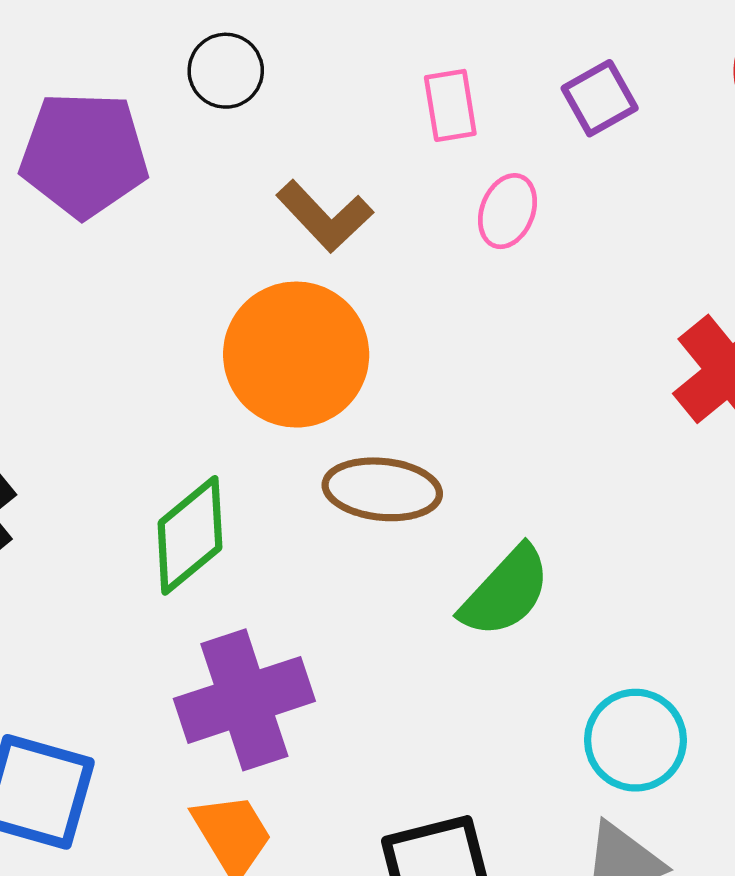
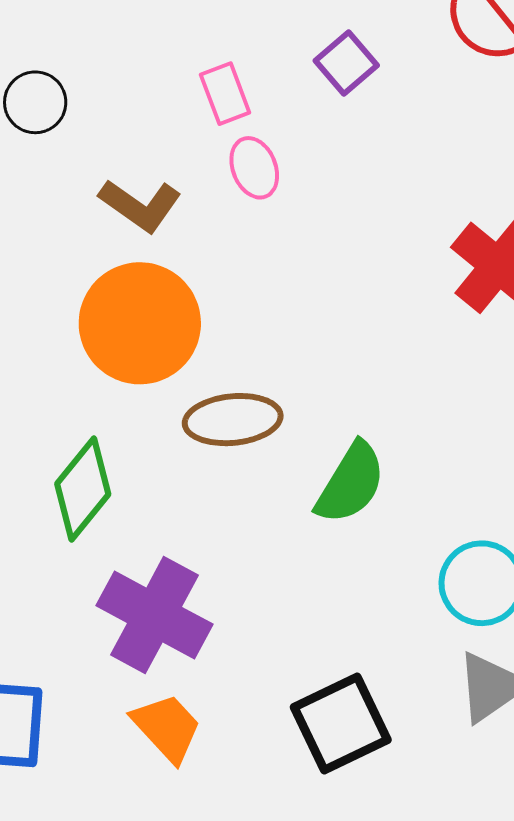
pink ellipse: (507, 211) -> (254, 168), moved, turned -32
purple cross: (244, 700) -> (154, 615), turned -32

